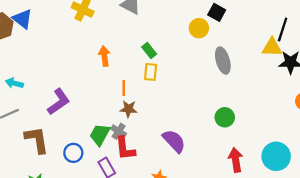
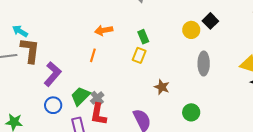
orange arrow: (104, 56) -> (104, 30), turned -108
orange line: (124, 88) -> (93, 55), moved
purple L-shape: (59, 102) -> (53, 74), moved, turned -30
brown star: (128, 109) -> (162, 87), moved
brown L-shape: (37, 140) -> (30, 50), moved

